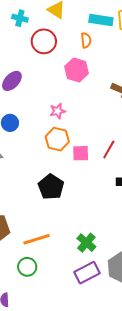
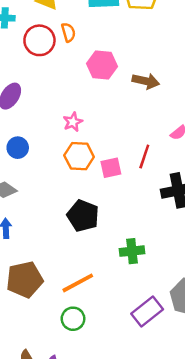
orange semicircle: (86, 40) -> (68, 32), moved
pink hexagon: (77, 70) -> (102, 65), moved
green cross: (86, 243) -> (132, 251), moved, turned -36

